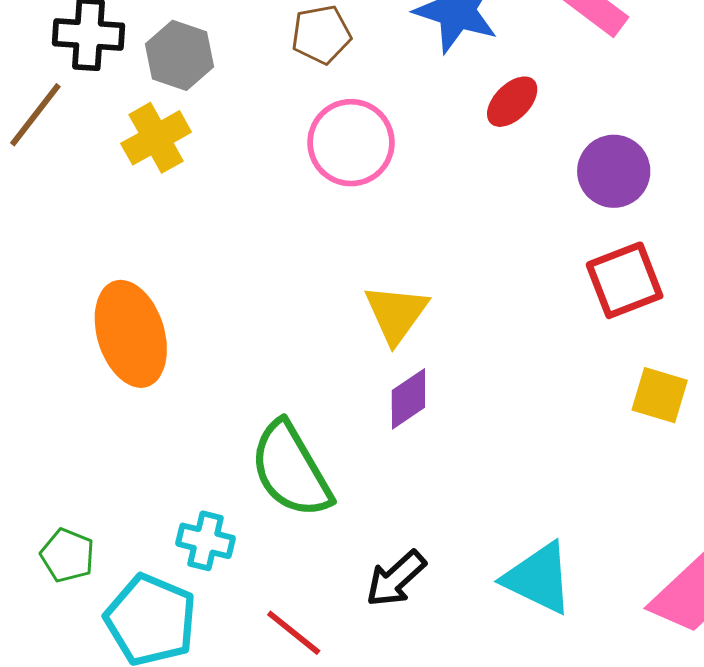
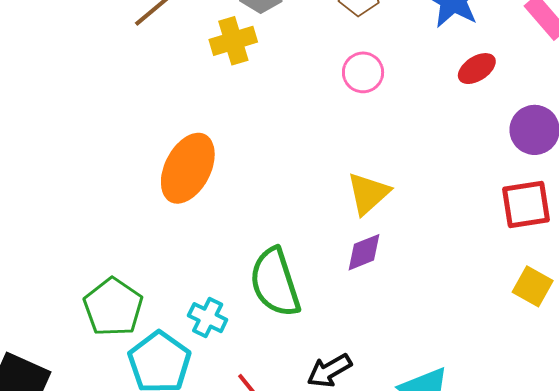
pink circle: (351, 143) -> (363, 72), size x0.7
orange ellipse: (131, 334) -> (188, 168), turned 32
green pentagon: (67, 555) -> (113, 307), size x1.6

